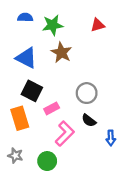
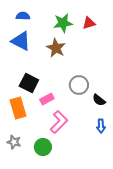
green star: (53, 25) -> (63, 23), moved
blue triangle: (26, 58) -> (21, 41), moved
black semicircle: (89, 120) -> (99, 100), moved

